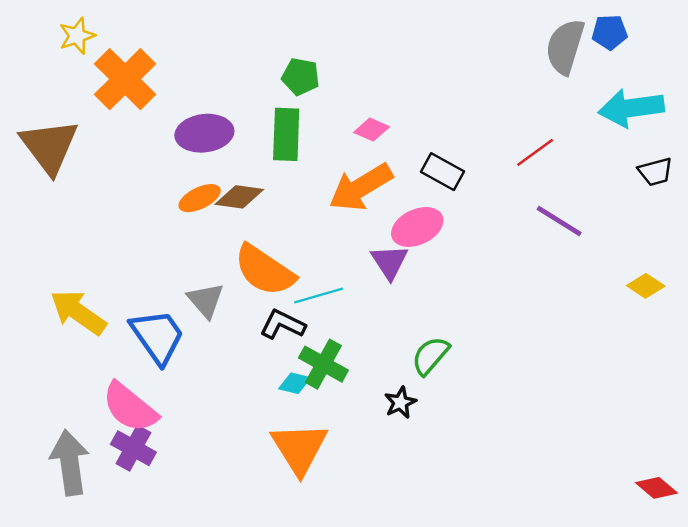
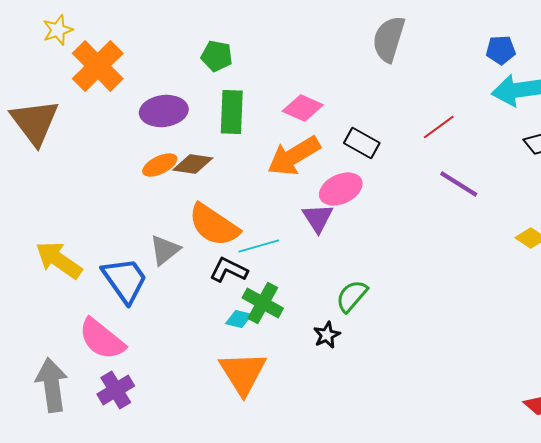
blue pentagon: (610, 32) -> (501, 50), moved
gray semicircle: (565, 47) -> (389, 39), moved
green pentagon: (301, 77) -> (217, 56), moved
pink diamond: (372, 130) -> (303, 108), size x1.4
gray triangle: (206, 300) -> (165, 250), turned 32
purple cross: (133, 448) -> (116, 390), moved, turned 30

